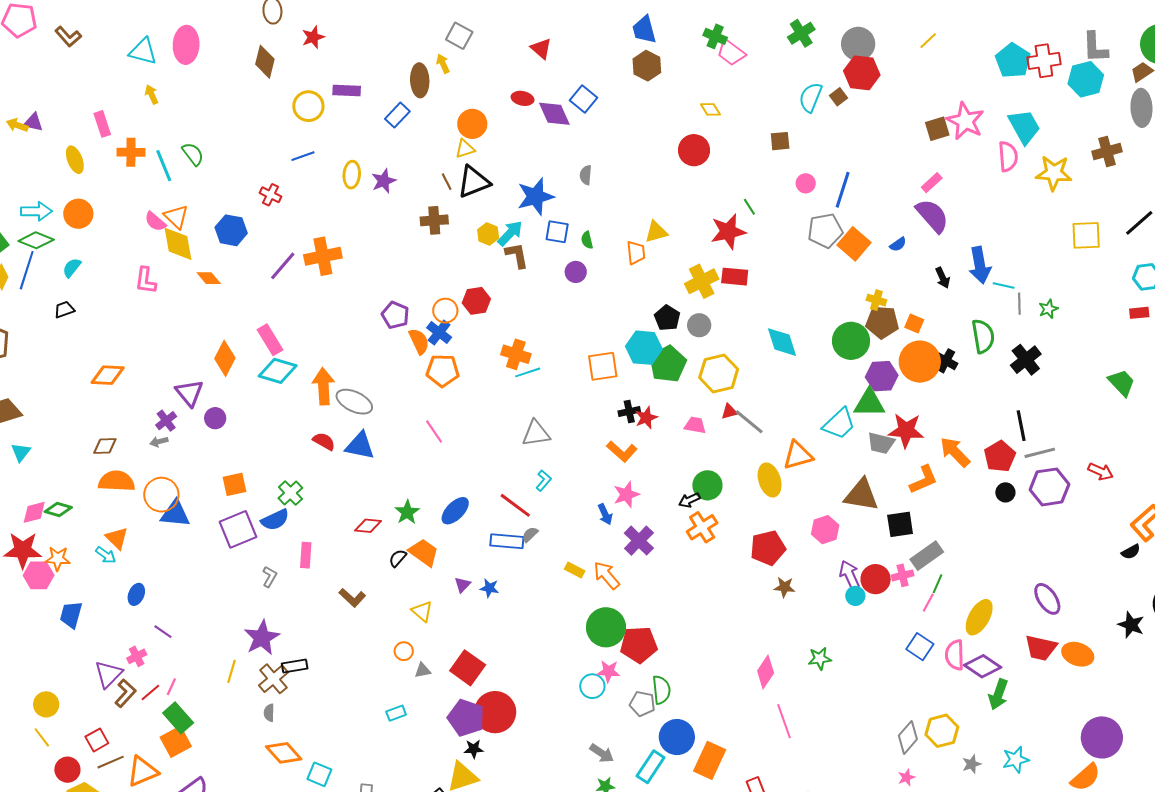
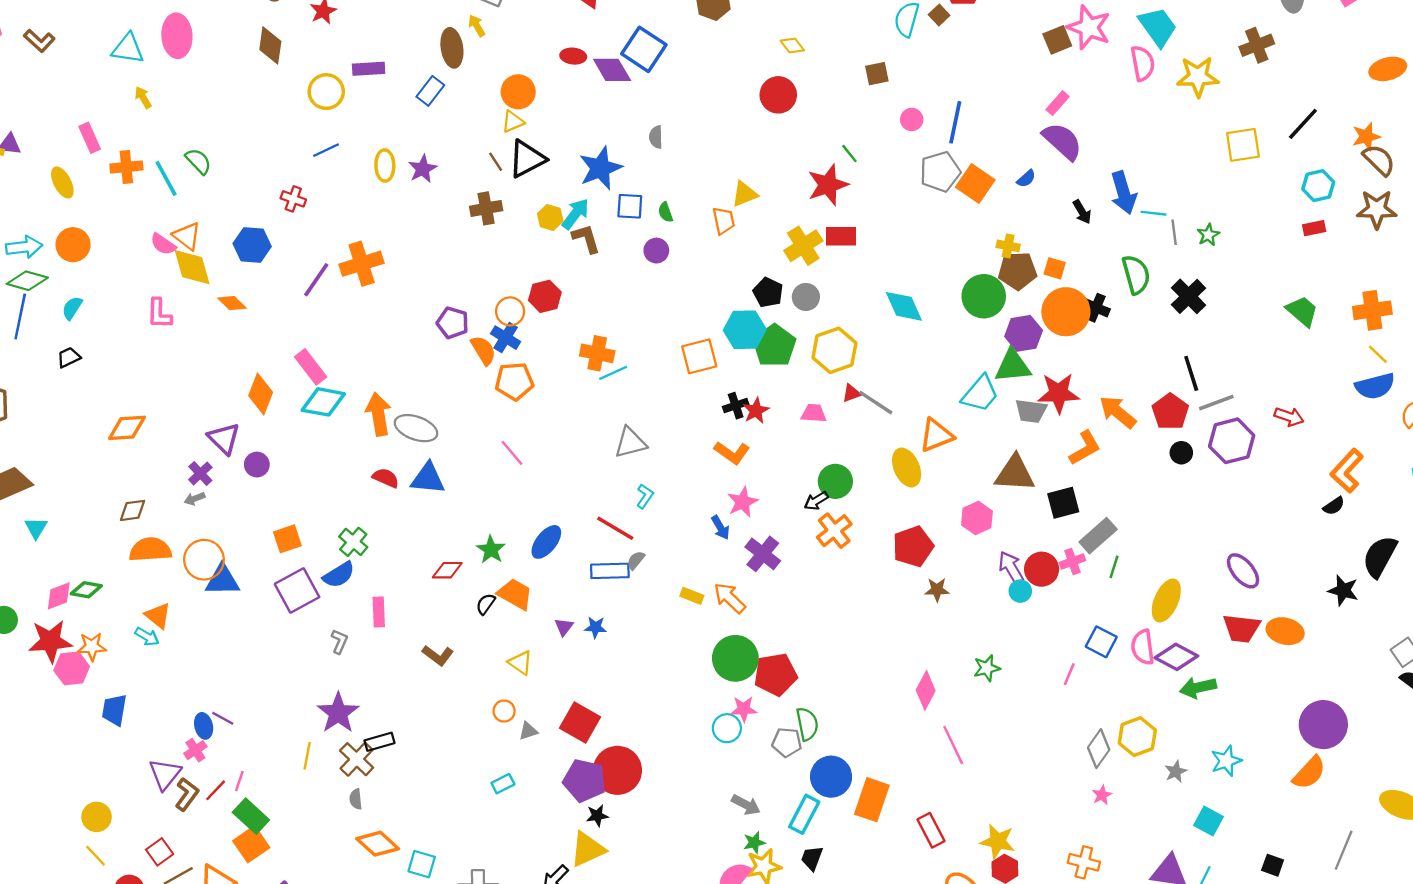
blue square: (584, 99) -> (644, 49), size x1.4
blue ellipse: (136, 594) -> (204, 726), moved, turned -30
pink line: (928, 603) -> (1069, 674), moved
green arrow: (998, 694) -> (1198, 687), turned 64

